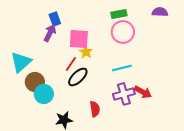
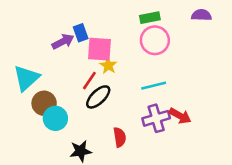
blue rectangle: (55, 19) -> (81, 33), moved
purple arrow: (50, 33) -> (63, 42), turned 36

